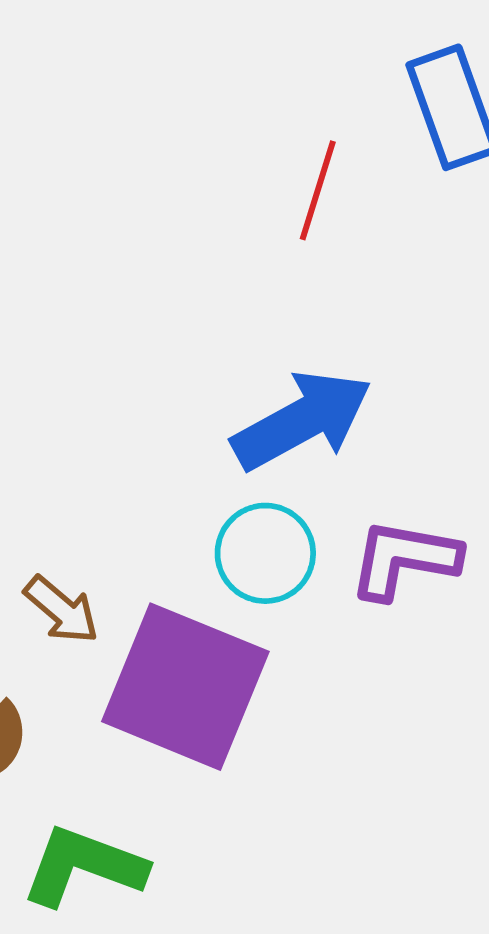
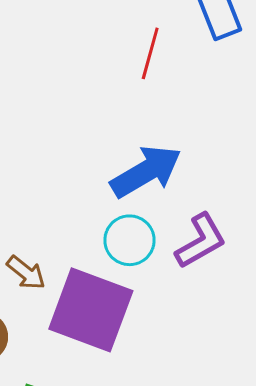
purple L-shape: (404, 559) -> (201, 241), turned 142

